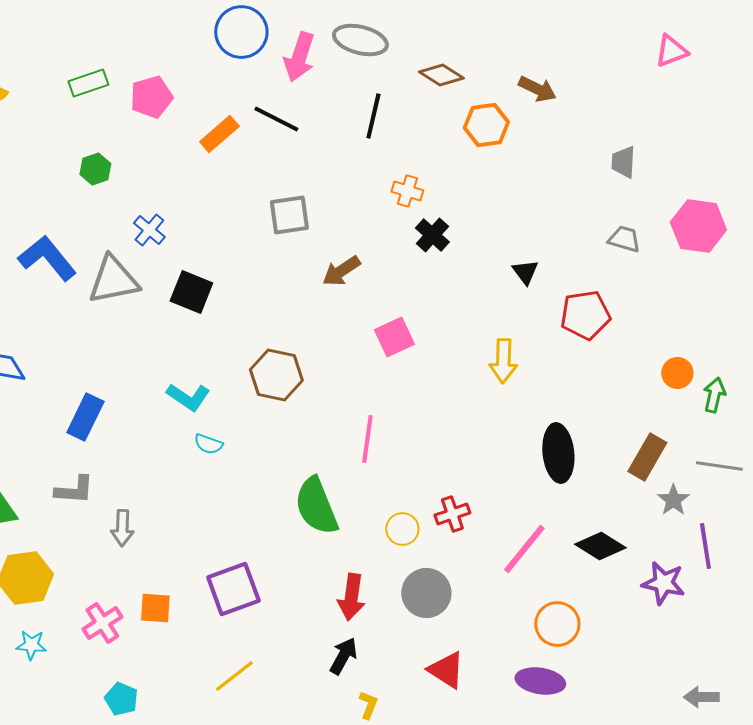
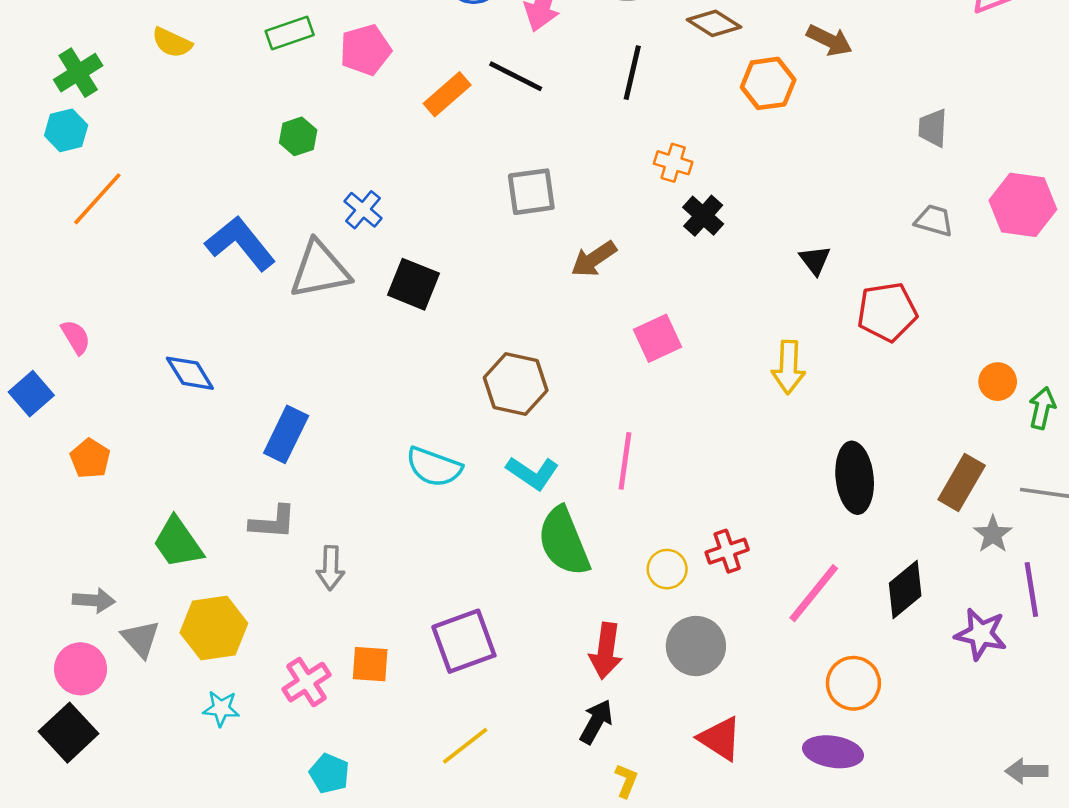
cyan L-shape: (188, 397) -> (532, 473), moved
cyan semicircle: (208, 444) -> (434, 467), size x1.6
black diamond: (600, 546) -> (905, 590), turned -72

